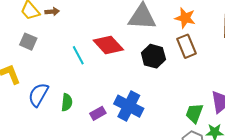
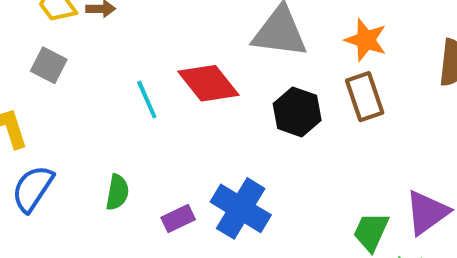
blue semicircle: (38, 95) -> (33, 189), moved

